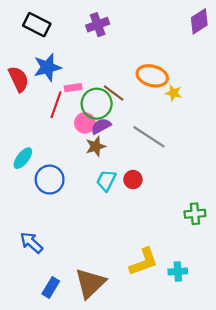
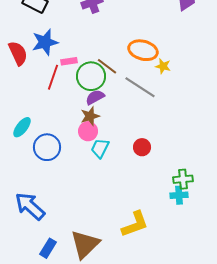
pink circle: (85, 123) -> (88, 131), moved
gray line: (149, 137) -> (140, 87), moved
red circle: (133, 180) -> (142, 147), moved
blue arrow: (31, 243) -> (30, 206), size x1.4
cyan cross: (178, 271) -> (179, 195), moved

